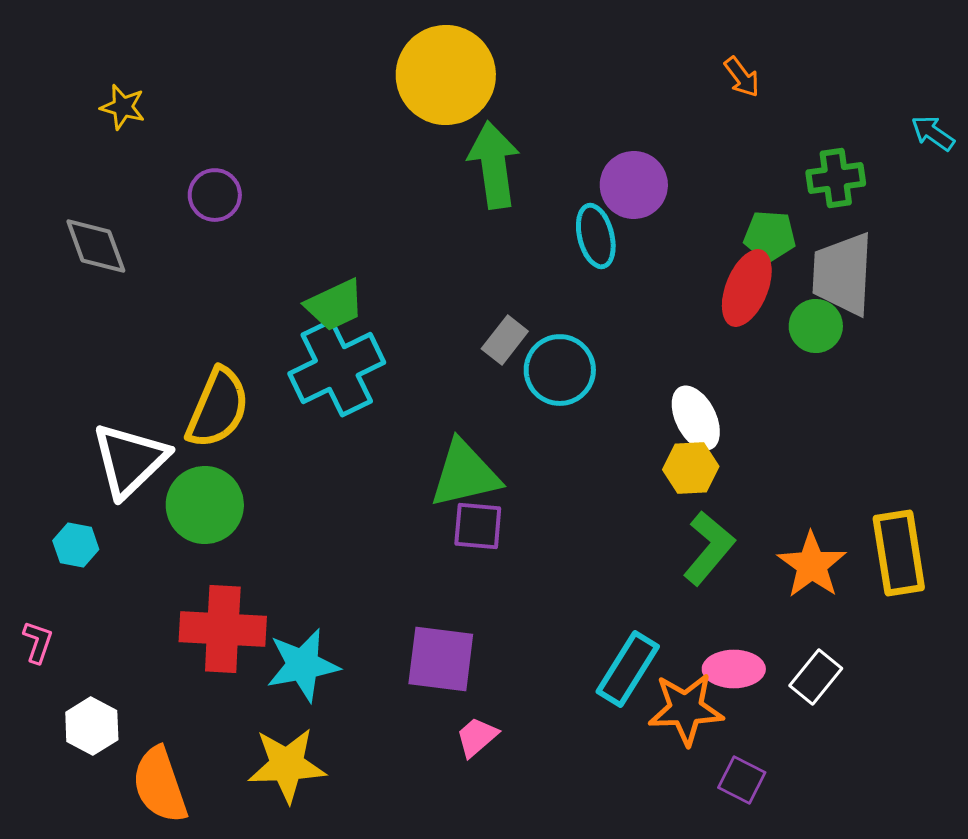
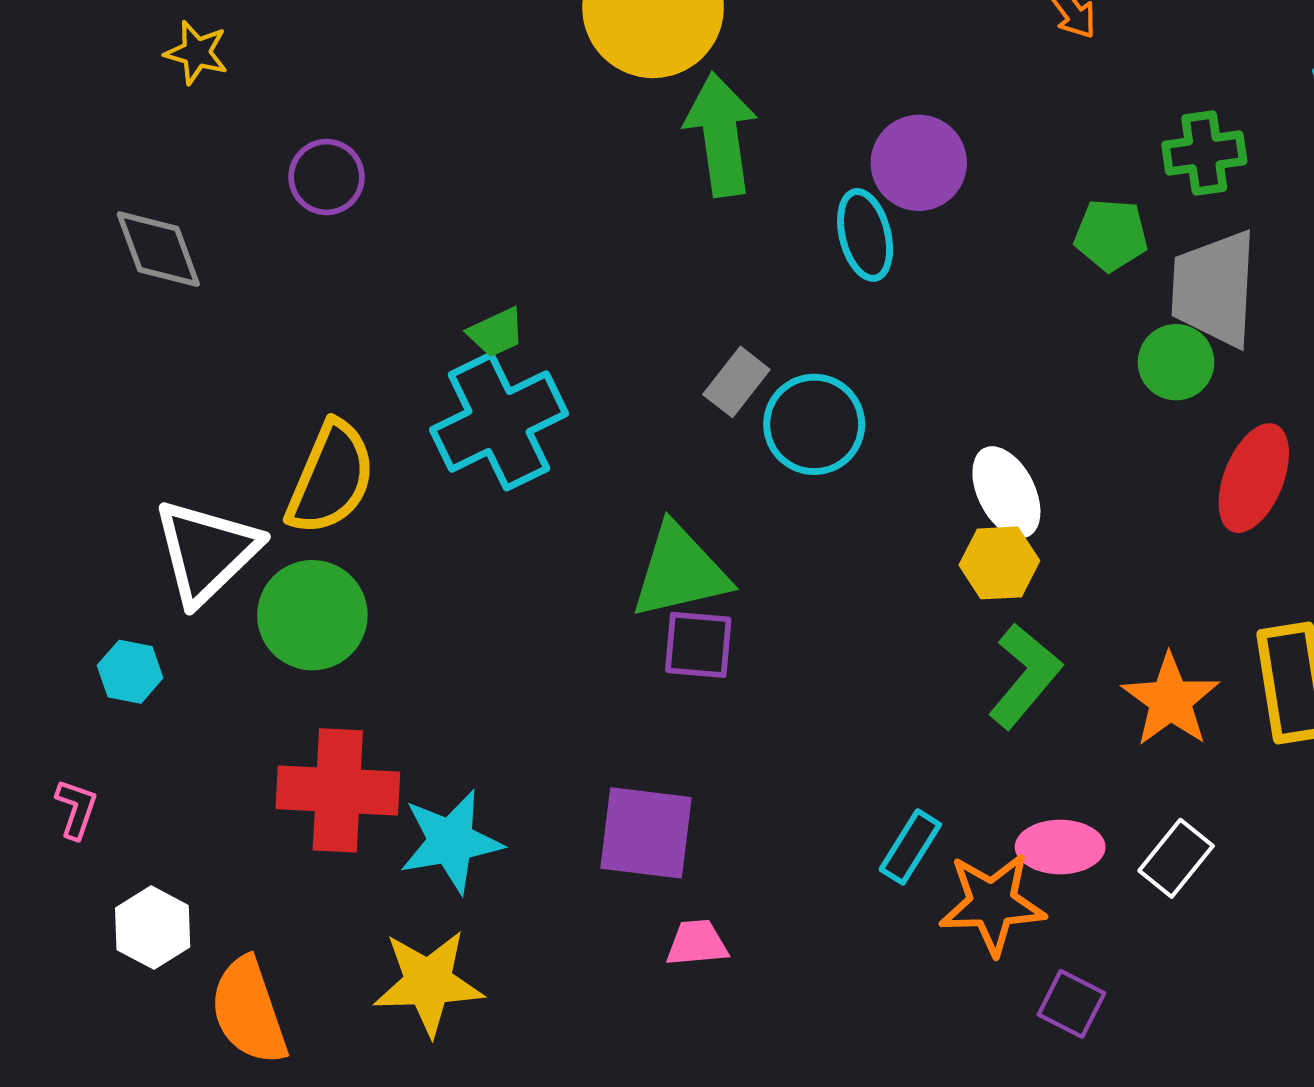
red ellipse: (747, 288) -> (1254, 478), moved
green trapezoid: (335, 305) -> (496, 332), size x0.7
cyan rectangle: (628, 669) -> (910, 847), size x0.7
pink trapezoid: (477, 737) -> (697, 943), turned 36

